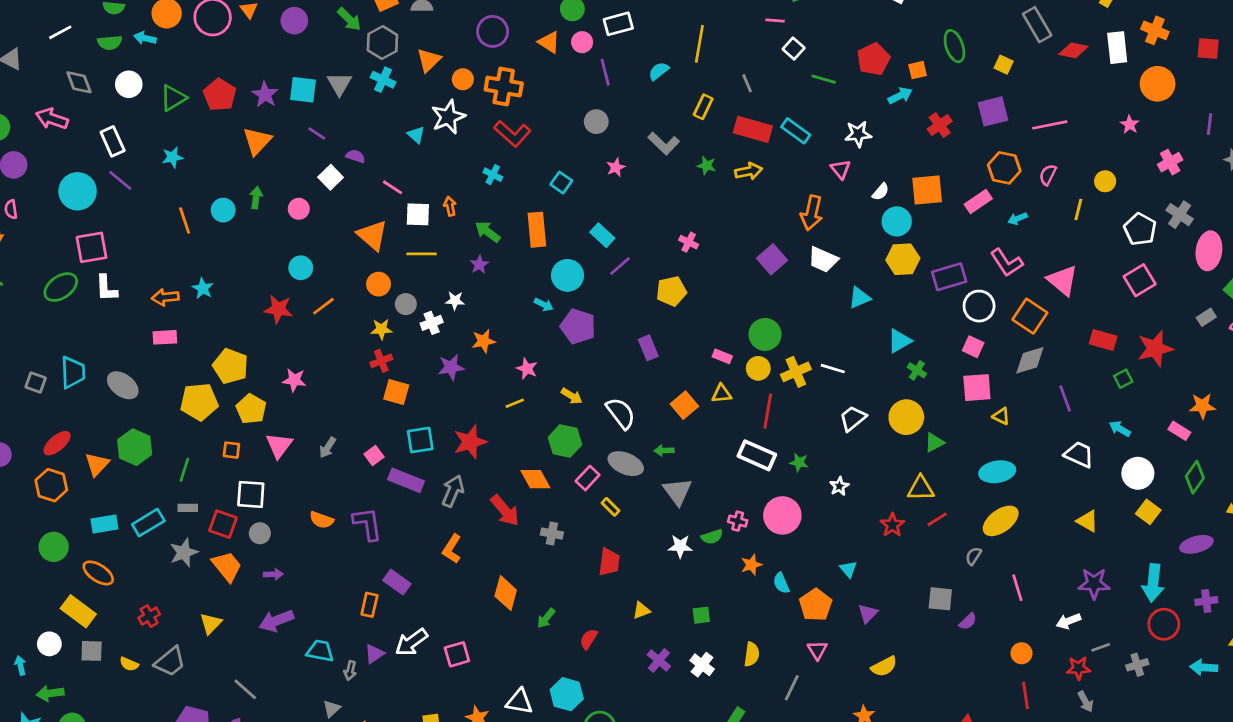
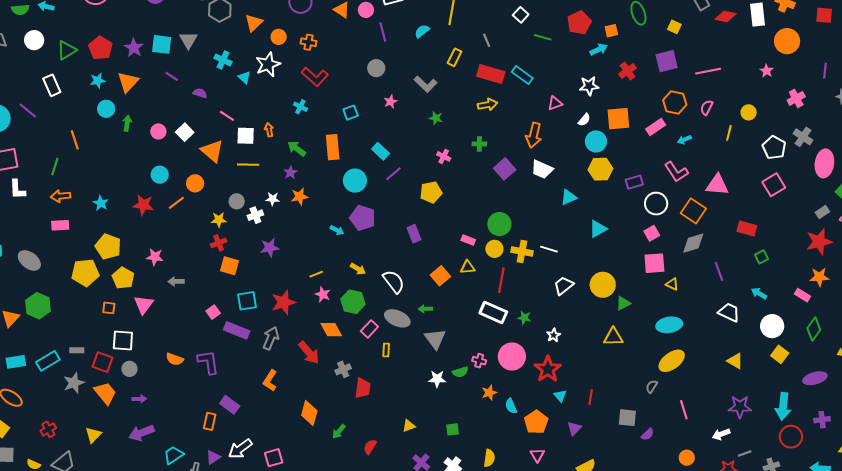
cyan cross: (383, 80) -> (223, 60), moved
orange cross: (504, 86) -> (309, 42), size x0.6
white star: (858, 134) -> (589, 86), moved
white rectangle: (113, 141) -> (52, 85), moved
cyan star: (172, 157) -> (98, 81), moved
green star: (706, 166) -> (436, 118), moved
pink triangle: (841, 169) -> (555, 103), turned 49
white square: (331, 177) -> (185, 132), moved
cyan square: (561, 183) -> (351, 113), turned 35
cyan circle: (223, 210) -> (106, 109), moved
purple rectangle: (949, 277) -> (634, 182), size x0.7
pink triangle: (1063, 280) -> (717, 185), turned -35
orange circle: (379, 284) -> (195, 183), moved
cyan star: (203, 288) -> (101, 203), moved
cyan arrow: (544, 305) -> (337, 230), moved
orange star: (484, 341) -> (300, 197), moved
pink square: (973, 347) -> (652, 233), turned 35
red star: (1155, 349) -> (819, 242), moved
pink star: (527, 369) -> (323, 294), moved
green cross: (917, 370) -> (479, 144), moved, turned -32
yellow cross: (796, 372) -> (522, 251), turned 35
gray arrow: (328, 448) -> (176, 281), moved, turned 56
green line: (184, 470) -> (55, 167), moved
yellow rectangle: (610, 507) -> (386, 350), turned 48
red line: (937, 519) -> (591, 397), moved, turned -49
red star: (892, 525) -> (548, 369), moved, size x1.5
gray cross: (552, 534) -> (343, 369), turned -35
red trapezoid: (609, 562) -> (363, 388), moved
cyan trapezoid: (320, 651) -> (173, 455), turned -45

